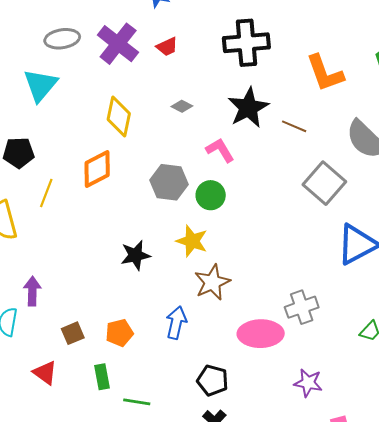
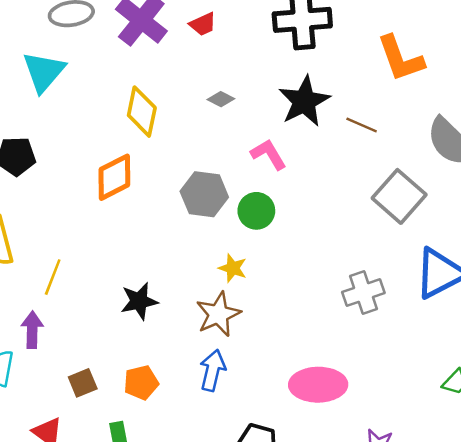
yellow line: (46, 193) -> (53, 277), moved
yellow star: (192, 241) -> (233, 268), size x0.7
black star: (135, 255) -> (139, 301), moved
brown star: (212, 282) -> (218, 314), moved
gray cross: (302, 307) -> (363, 293), moved

